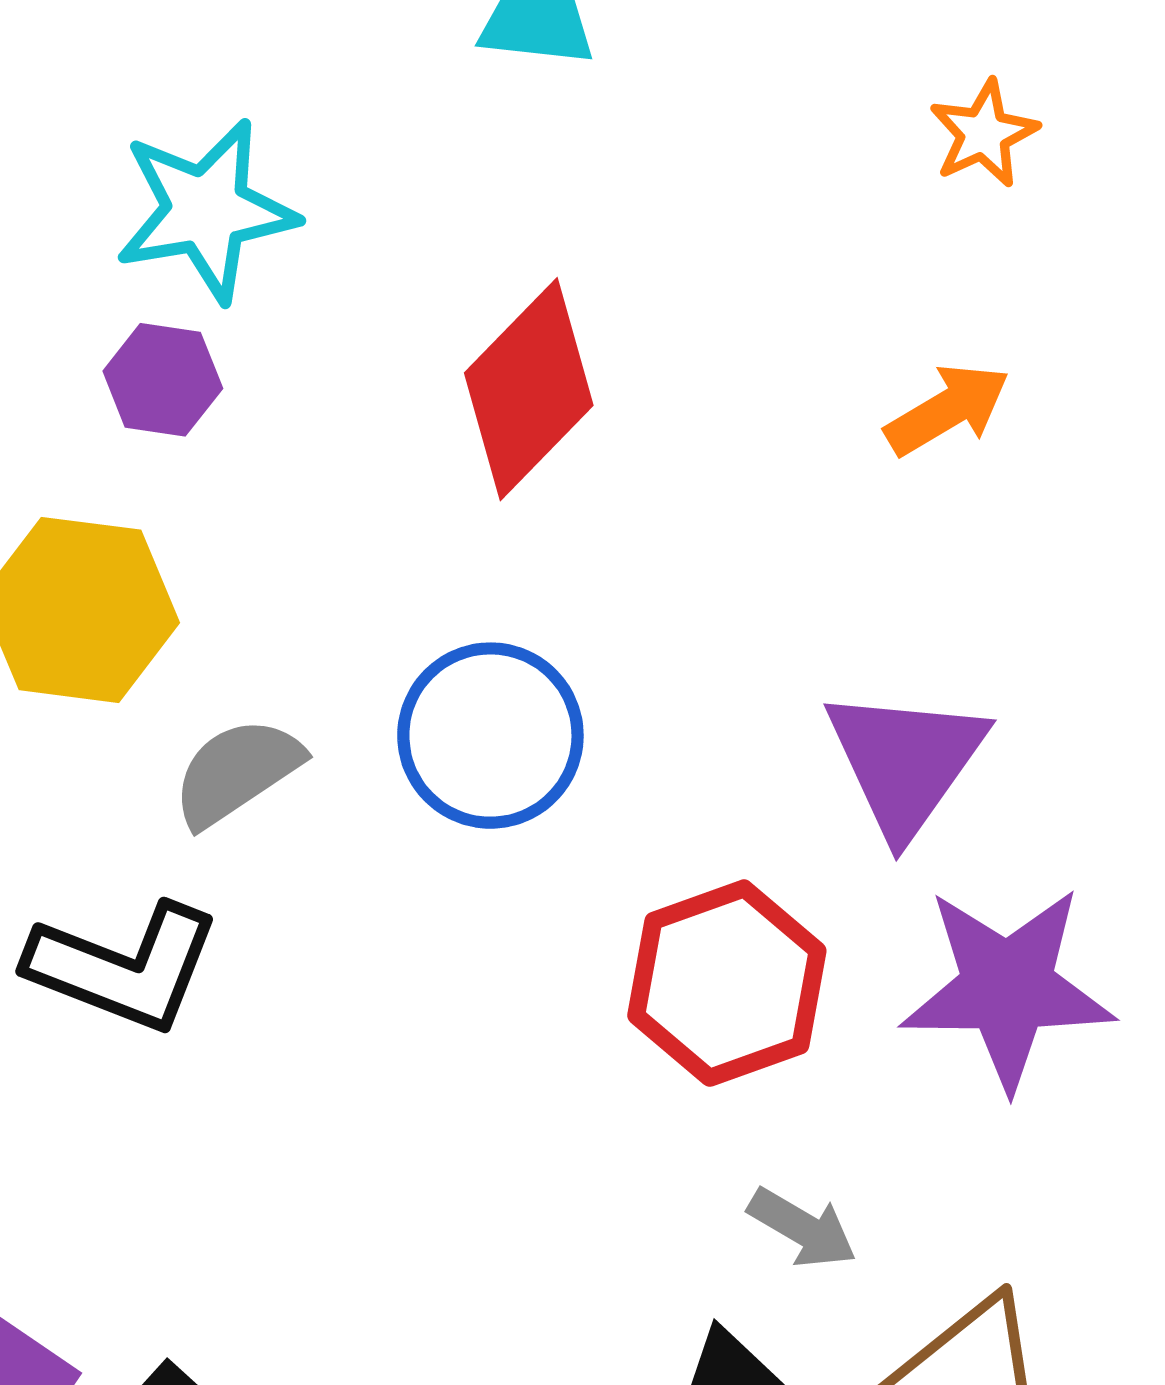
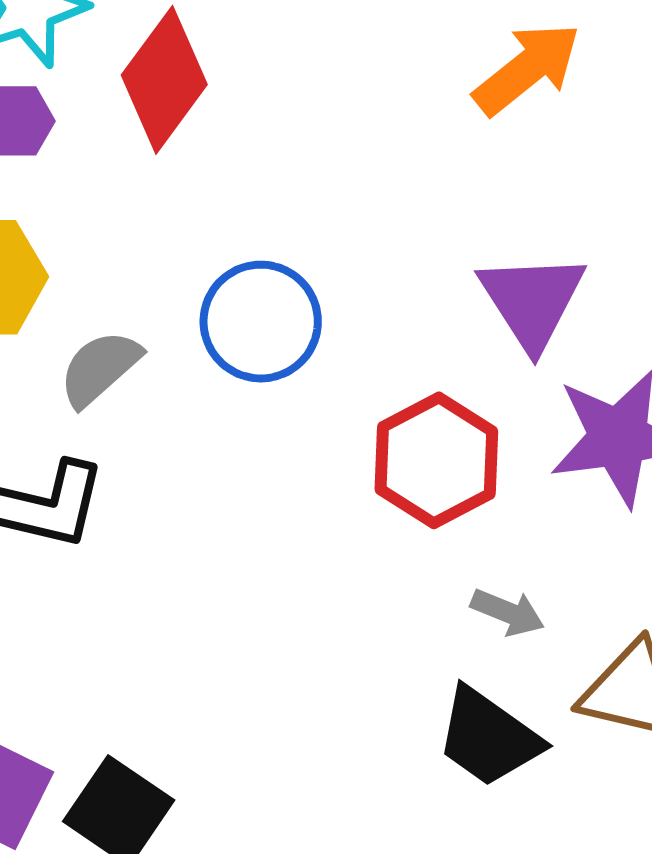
red diamond: (529, 389) -> (164, 80), moved
orange arrow: (947, 410) -> (527, 69), size x1.4

